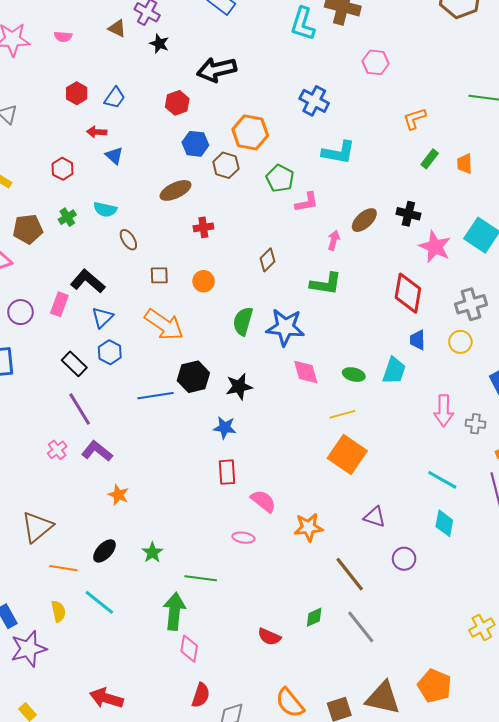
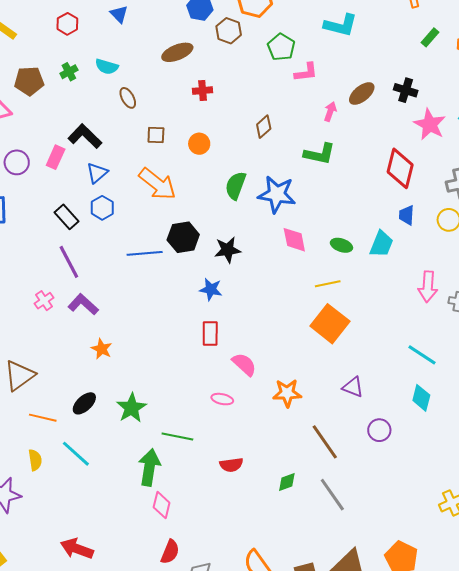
green star: (152, 552) -> (131, 408), size x1.4
red semicircle: (269, 637) -> (231, 465), moved, turned -35

